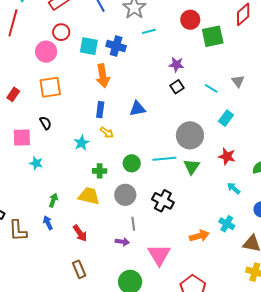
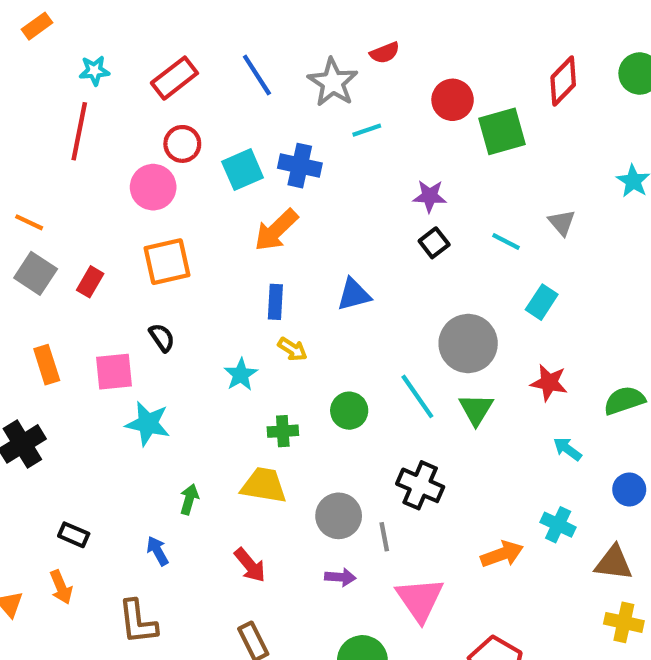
cyan square: (89, 46) -> (243, 170), turned -30
orange arrow: (103, 76) -> (276, 230), turned 60
cyan line: (164, 159) -> (417, 396), turned 65
cyan star: (36, 163) -> (148, 424), size x1.5
gray circle: (125, 195) -> (339, 516), moved
blue arrow: (48, 223) -> (158, 551), moved
gray line: (133, 224) -> (384, 537), moved
brown L-shape: (18, 231) -> (138, 622), moved

